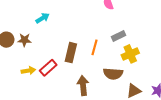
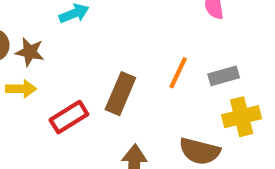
orange line: (94, 47) -> (178, 73), moved
yellow arrow: (28, 71) -> (21, 89), moved

